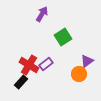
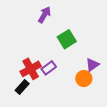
red cross: (29, 65) -> (31, 69), turned 30

